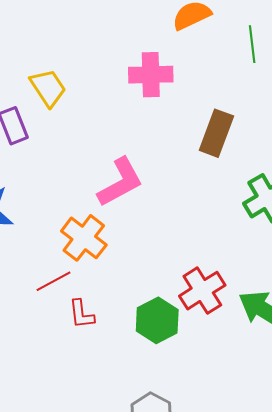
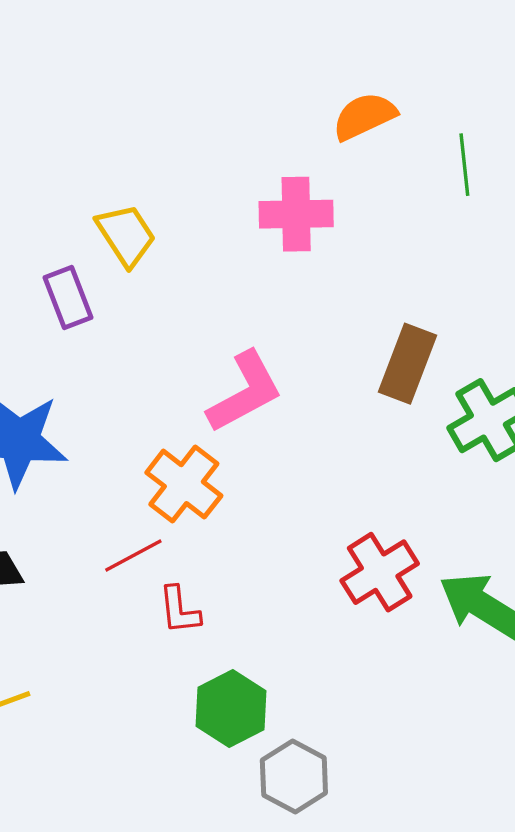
brown rectangle: (216, 133) -> (407, 364), moved
green hexagon: (157, 320) -> (231, 709), moved

